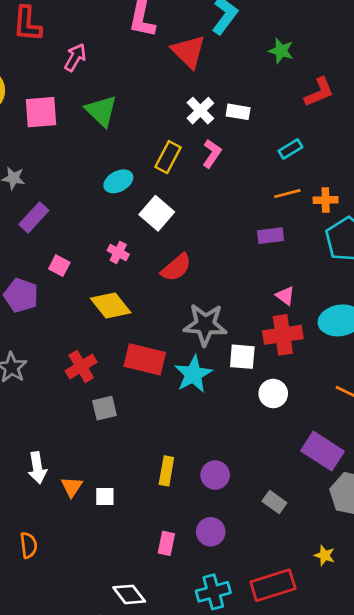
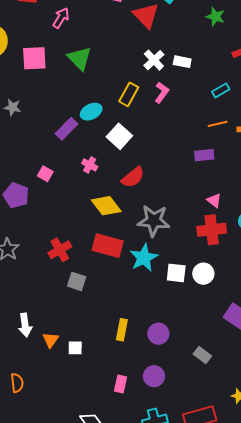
purple rectangle: (34, 217) -> (66, 129), moved
yellow diamond: (111, 306) -> (106, 206), moved
white square: (242, 357) -> (176, 273), moved
gray square: (105, 408) -> (77, 281), turned 30

